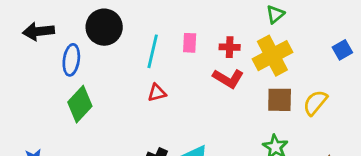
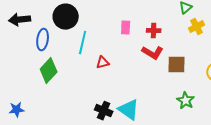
cyan line: (153, 51) -> (83, 43), moved
yellow cross: (272, 56) -> (197, 27), moved, size x0.6
brown square: (280, 100) -> (177, 65), moved

